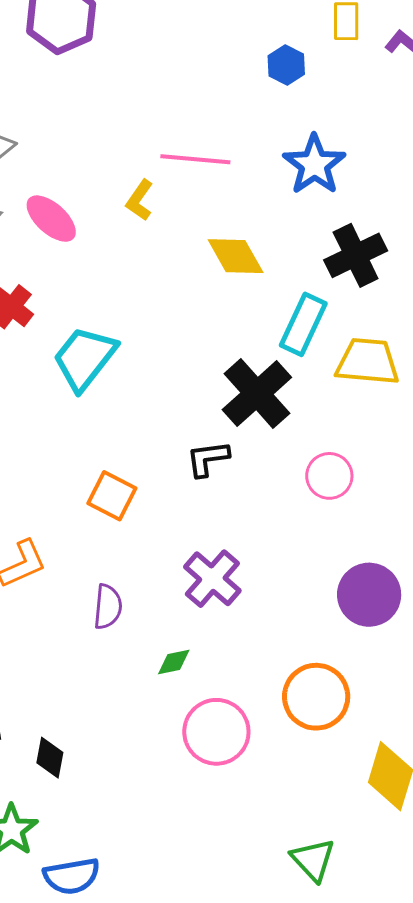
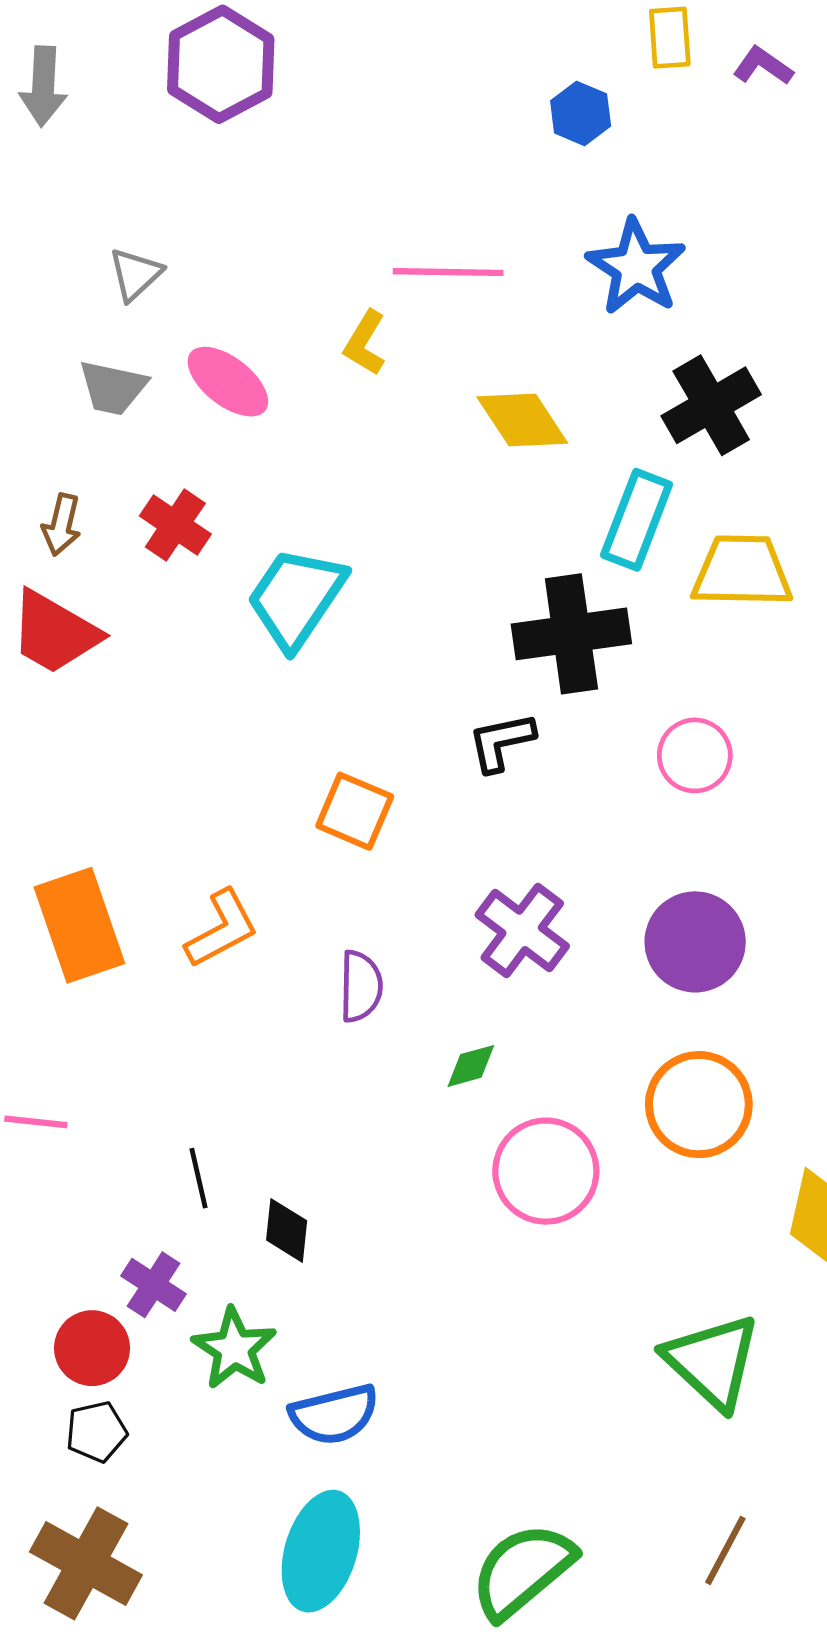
black cross: (257, 394) -> (571, 634), turned 38
purple circle: (369, 595) -> (695, 942), moved
green triangle: (313, 860) -> (712, 1361), size x1.4

